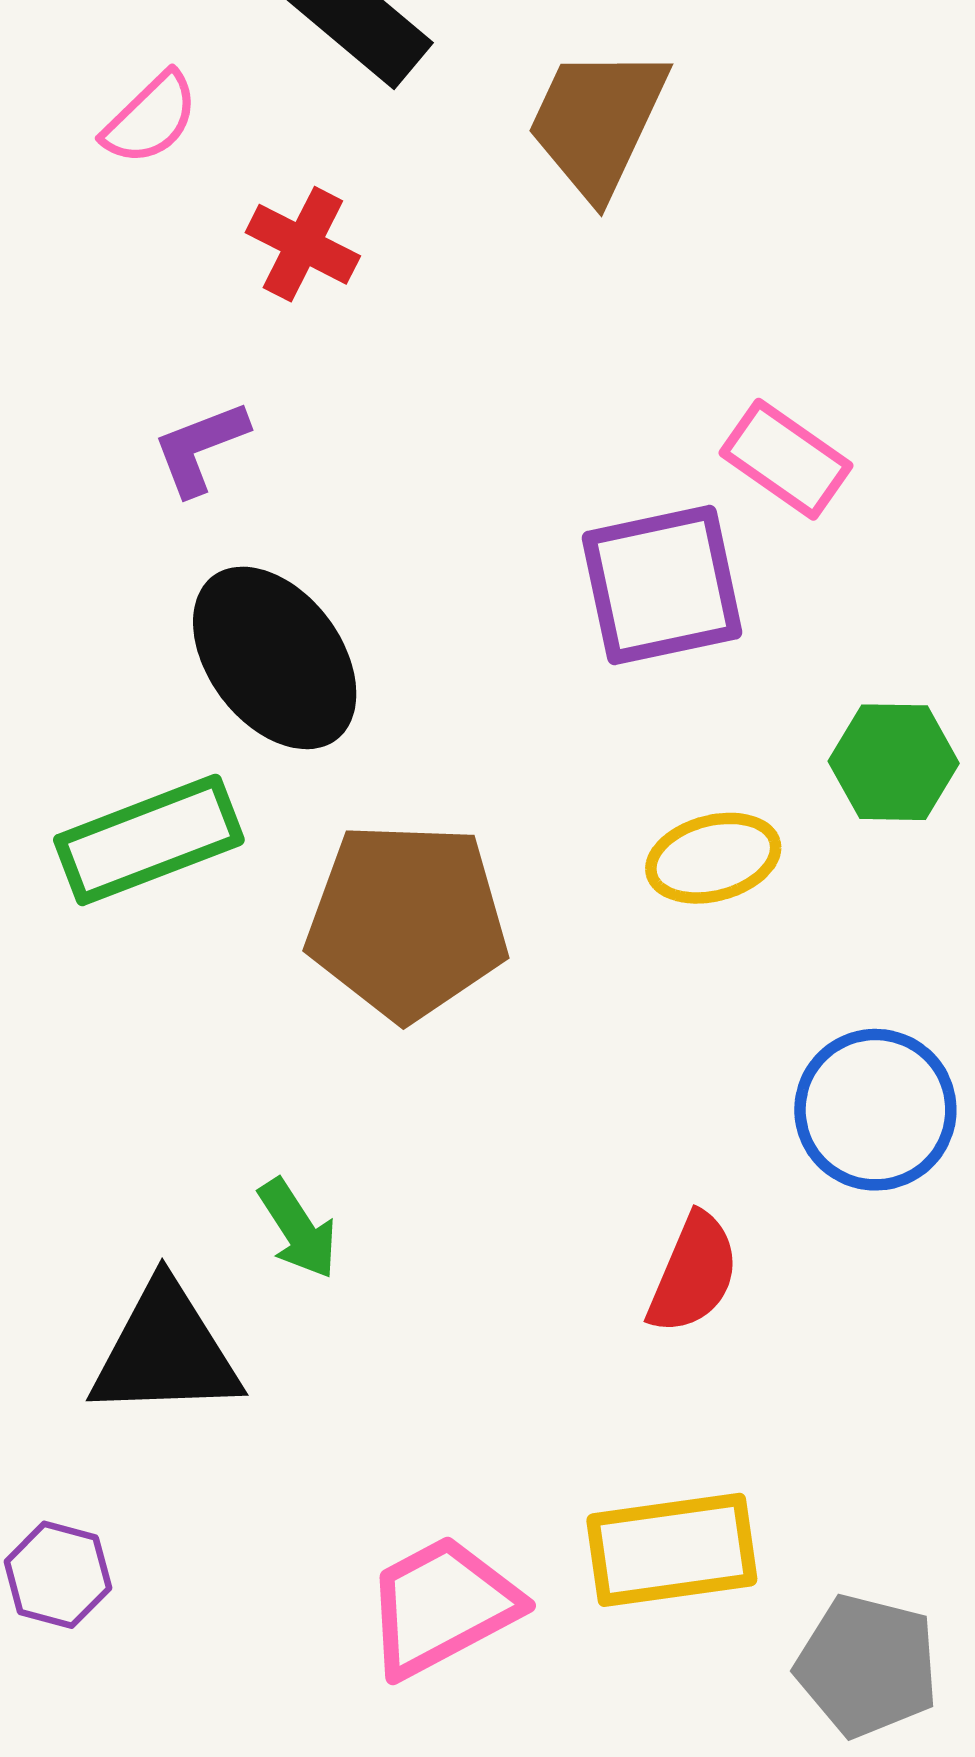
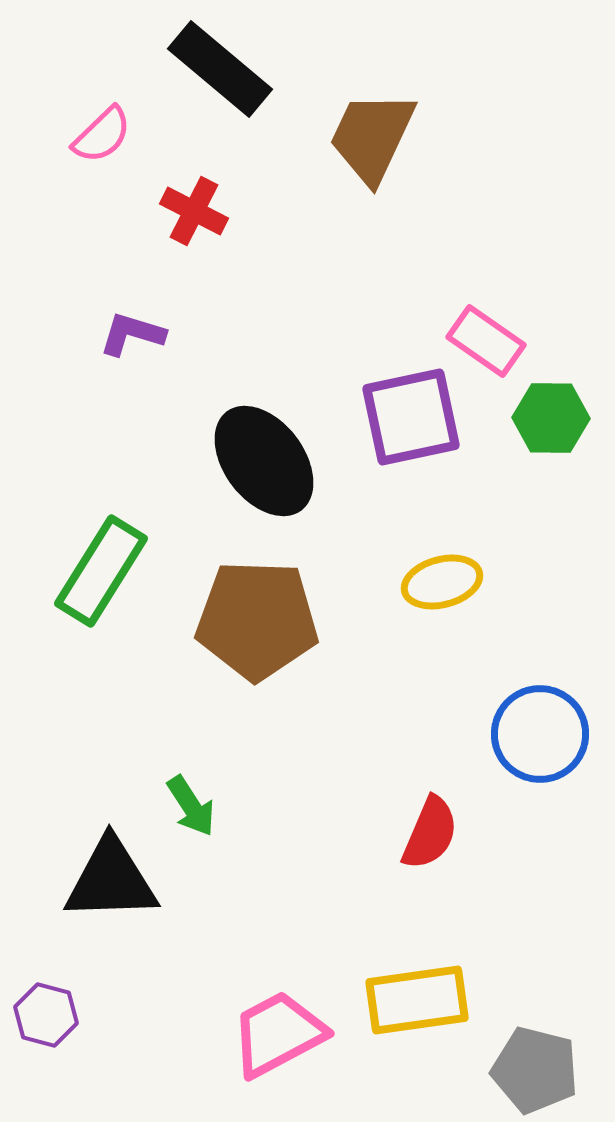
purple L-shape: (200, 448) -> (132, 334), turned 38
black ellipse: (275, 658) -> (264, 461), moved
green hexagon: (894, 762) -> (551, 418), moved
green rectangle: (149, 840) -> (101, 571), turned -37

